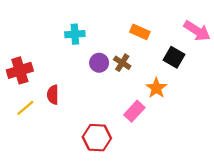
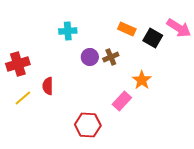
black square: (174, 57) -> (153, 38), moved
brown cross: (122, 63) -> (111, 57), turned 35

